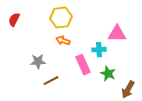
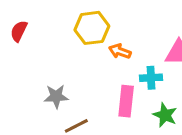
orange arrow: (63, 41) -> (120, 51), moved
pink rectangle: (83, 65) -> (126, 101), turned 30

